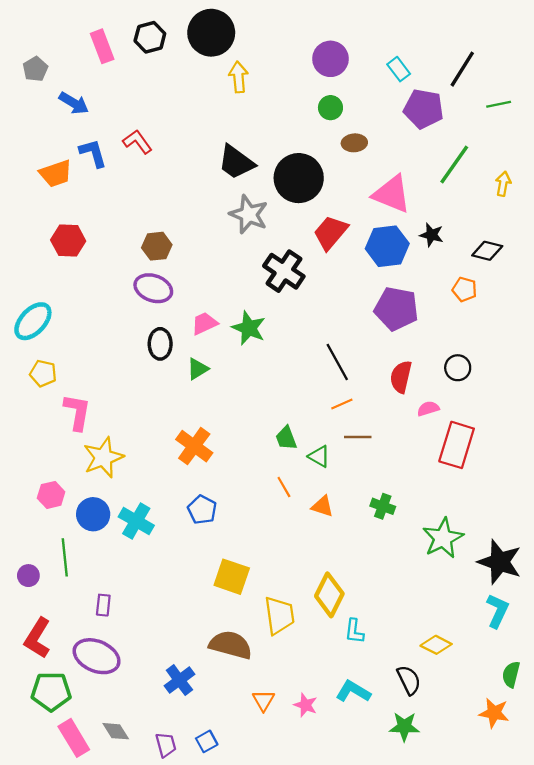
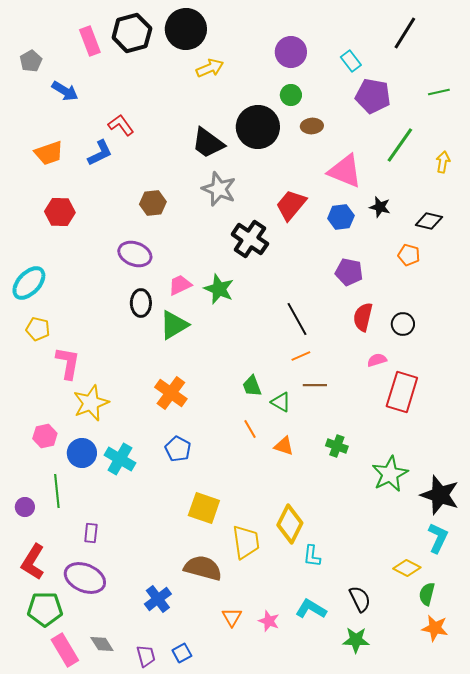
black hexagon: (150, 37) -> (132, 33), size x1.4
black line: (462, 69) -> (405, 33), moved
yellow arrow: (238, 77) -> (210, 68), turned 72
blue L-shape: (93, 153) -> (100, 153), moved, turned 80
black circle: (299, 178) -> (258, 127), moved
brown hexagon: (157, 246) -> (153, 203), moved
blue hexagon: (387, 246) -> (341, 217), size x0.7
purple pentagon: (396, 309) -> (349, 272), size x0.7
green triangle: (198, 369) -> (174, 325), size x1.5
red semicircle: (401, 377) -> (363, 317), moved
yellow diamond: (436, 645) -> (407, 568), moved
green semicircle: (511, 674) -> (427, 594), moved

